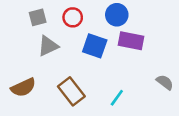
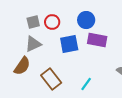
gray square: (38, 17) -> (33, 22), moved
blue square: (95, 46) -> (69, 44), turned -30
brown semicircle: (23, 87) -> (22, 66), moved, turned -30

